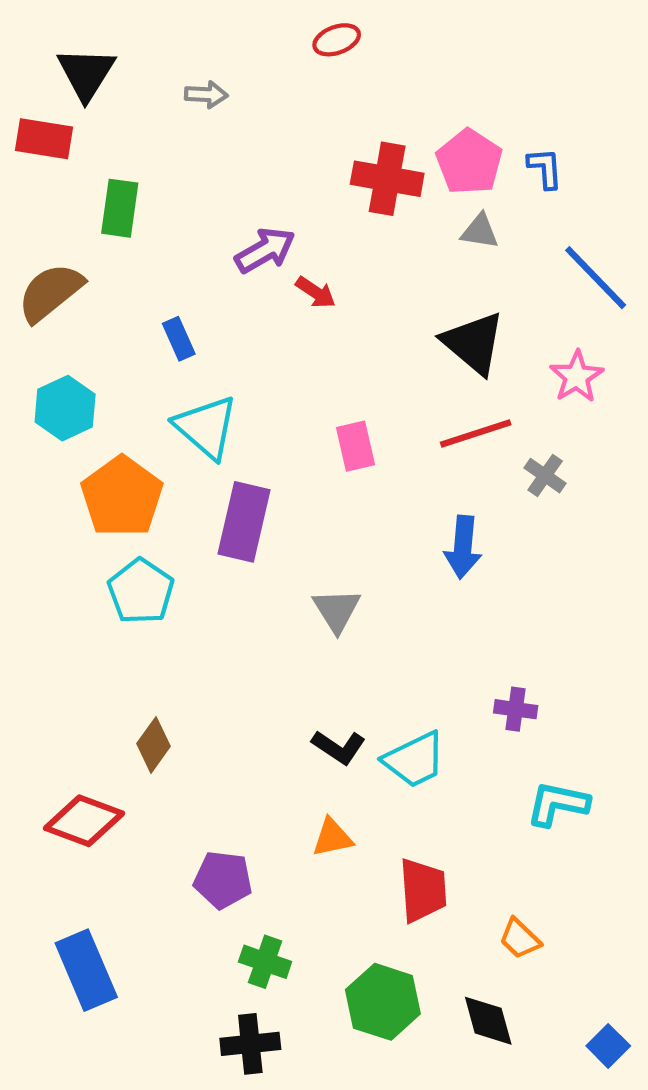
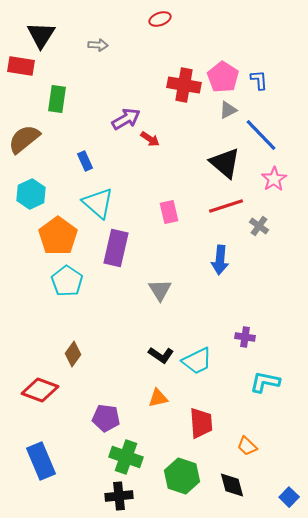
gray triangle: (480, 231) -> (228, 110), turned -36
blue line: (596, 278) -> (261, 135), moved
green cross: (265, 962) -> (126, 457), size x1.4

